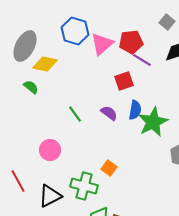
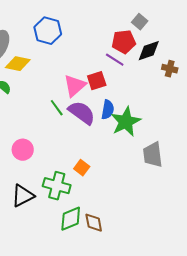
red pentagon: (131, 42) -> (124, 42), moved
pink triangle: (102, 44) -> (75, 86), moved
purple semicircle: (109, 113) -> (82, 113), size x1.6
green line: (75, 114) -> (57, 108), moved

